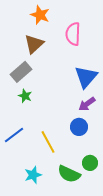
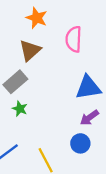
blue triangle: (86, 77) -> (88, 87), turned 40

